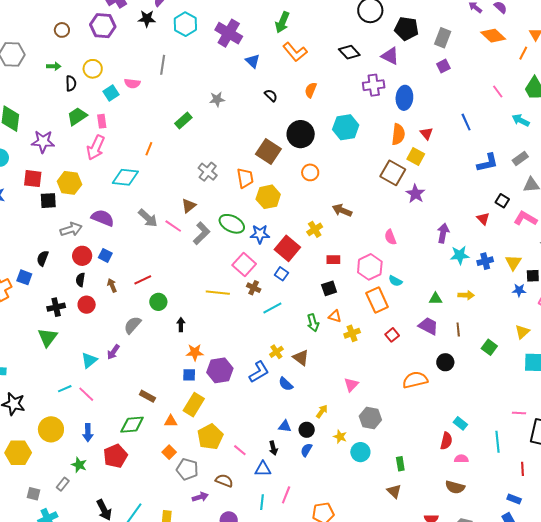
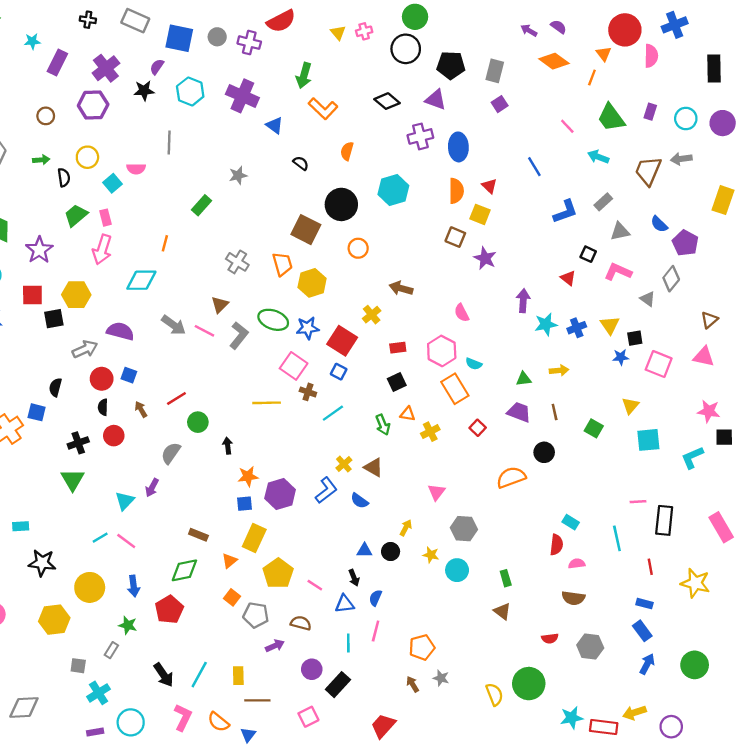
purple star: (43, 142) -> (39, 250), turned -30
brown square: (393, 173) -> (455, 237), size x0.7
orange triangle: (171, 421) -> (229, 561), turned -32
blue semicircle: (306, 450) -> (375, 598), moved

